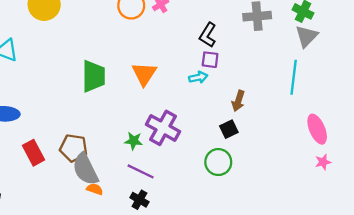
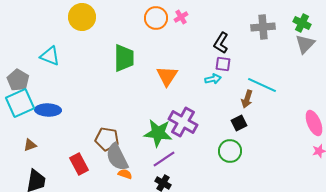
green trapezoid: (94, 76) -> (124, 58), moved
cyan line: (294, 77) -> (262, 85), moved, turned -72
green star: (134, 141) -> (158, 133), size x1.8
red rectangle: (34, 153) -> (79, 164), moved
purple line: (141, 171) -> (164, 159), turned -60

